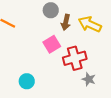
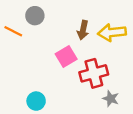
gray circle: (51, 10) -> (35, 16), moved
yellow arrow: (90, 24) -> (112, 32), turned -30

